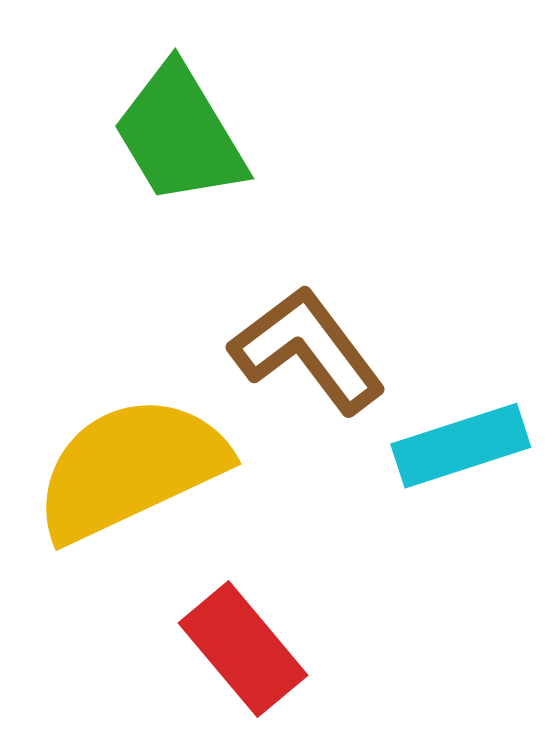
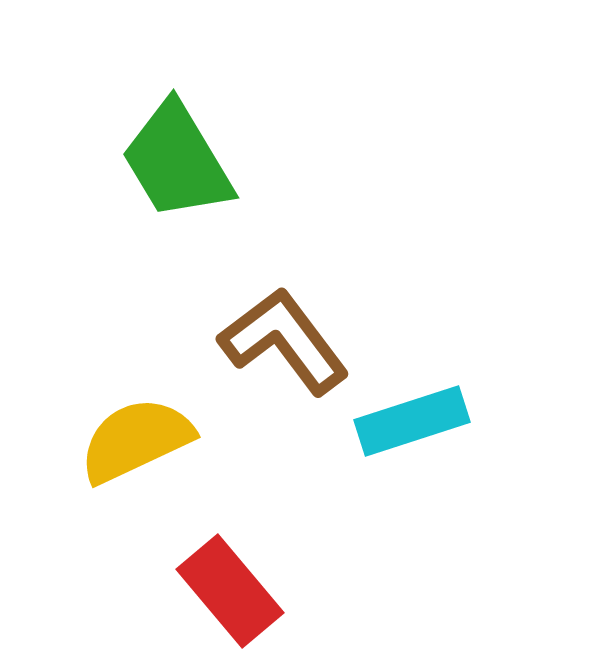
yellow semicircle: (130, 468) -> (136, 440), size x0.7

